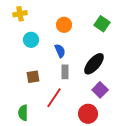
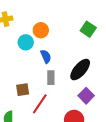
orange circle: (64, 25) -> (41, 30), moved
cyan circle: (31, 40) -> (26, 42), moved
brown square: (33, 77) -> (23, 90), moved

